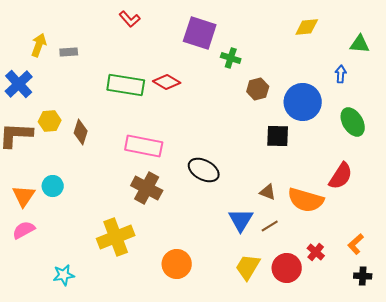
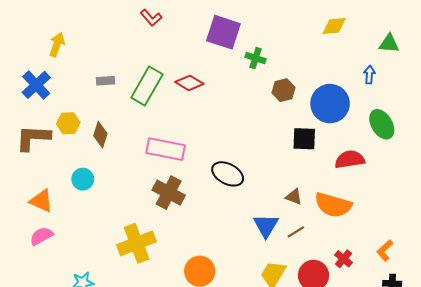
gray rectangle: (69, 52) -> (106, 81), moved
green rectangle: (126, 85) -> (147, 86), turned -69
red semicircle: (341, 176) -> (350, 159), moved, turned -132
cyan circle: (53, 186) -> (83, 179), moved
orange triangle: (24, 196) -> (41, 201), turned -40

